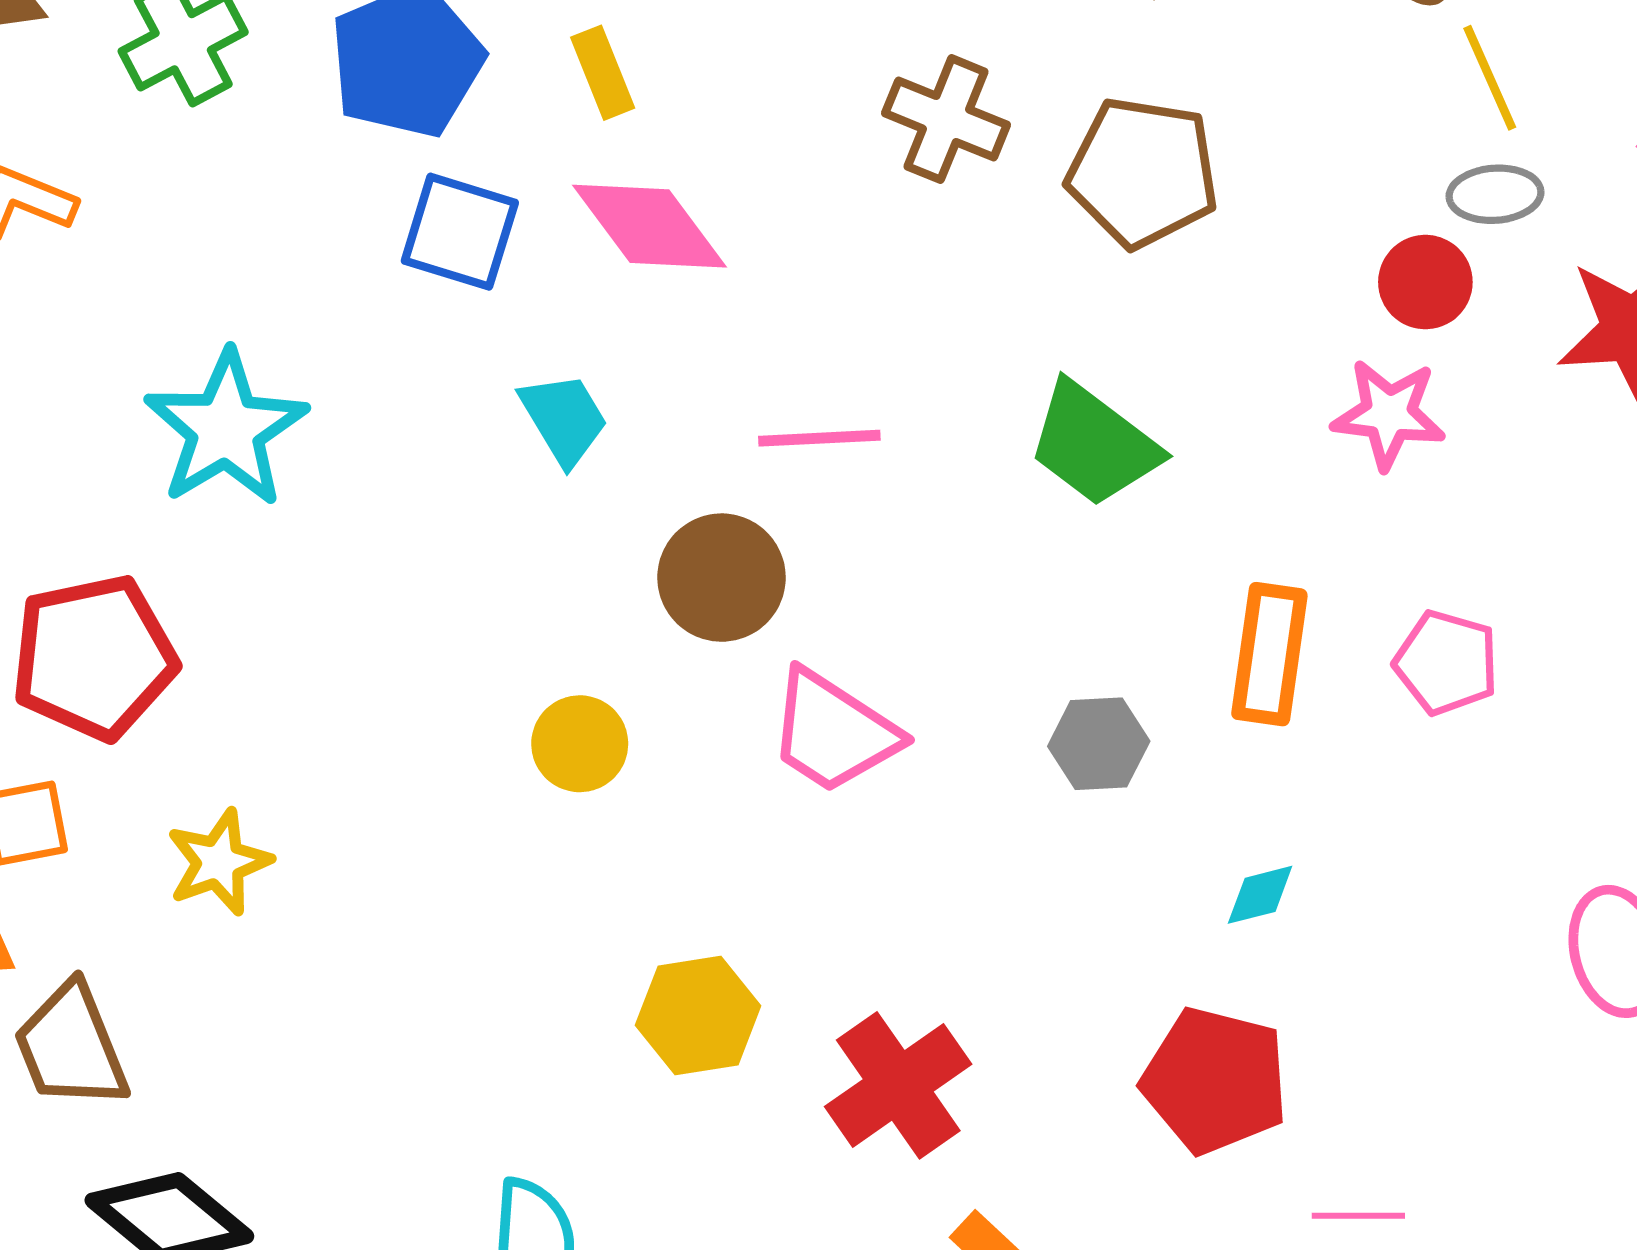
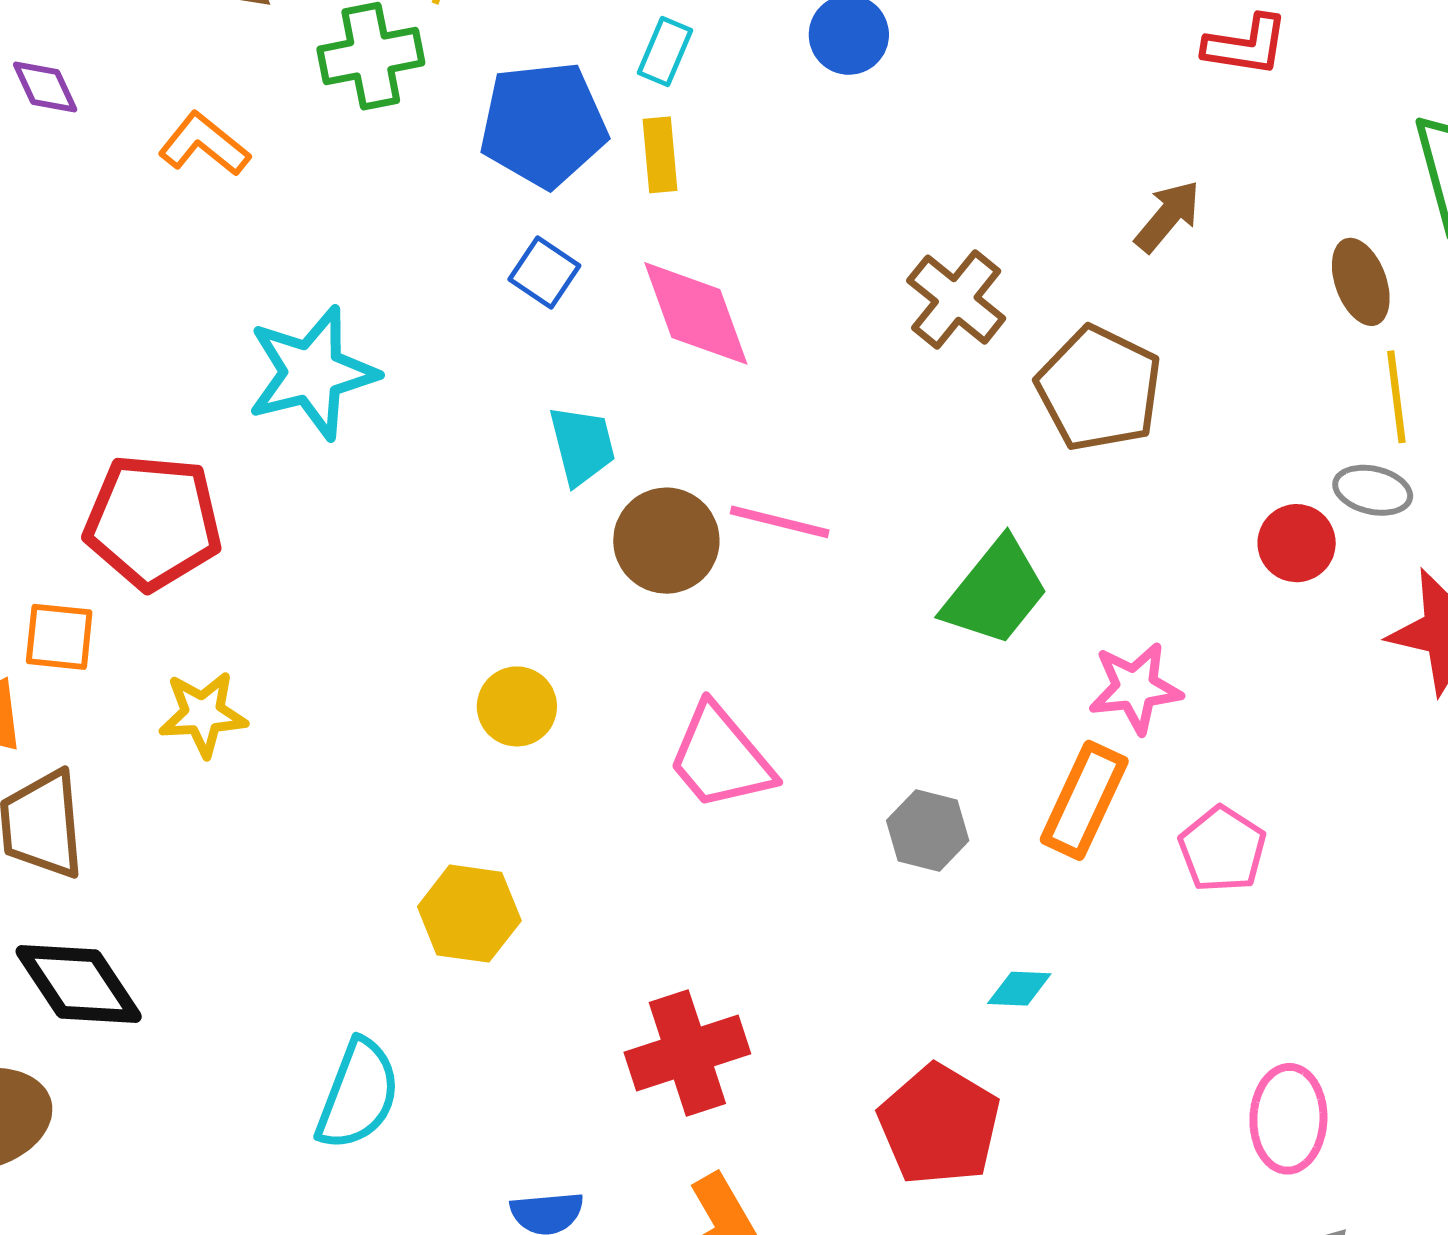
yellow rectangle: (603, 73) -> (660, 155), moved
blue square: (460, 232) -> (544, 272), size x0.7
pink star: (1389, 414) -> (1135, 688), moved, turned -30
green trapezoid: (1094, 444) -> (995, 592), turned -105
brown circle: (722, 578) -> (666, 541), moved
yellow hexagon: (698, 1016) -> (469, 914), moved

